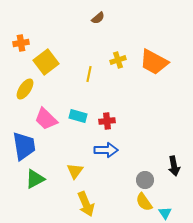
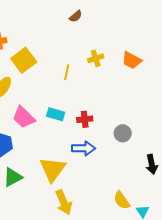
orange trapezoid: (154, 62) -> (132, 60), size x0.7
yellow triangle: (75, 171) -> (53, 169), size x1.6
gray circle: (145, 180) -> (123, 133), moved

